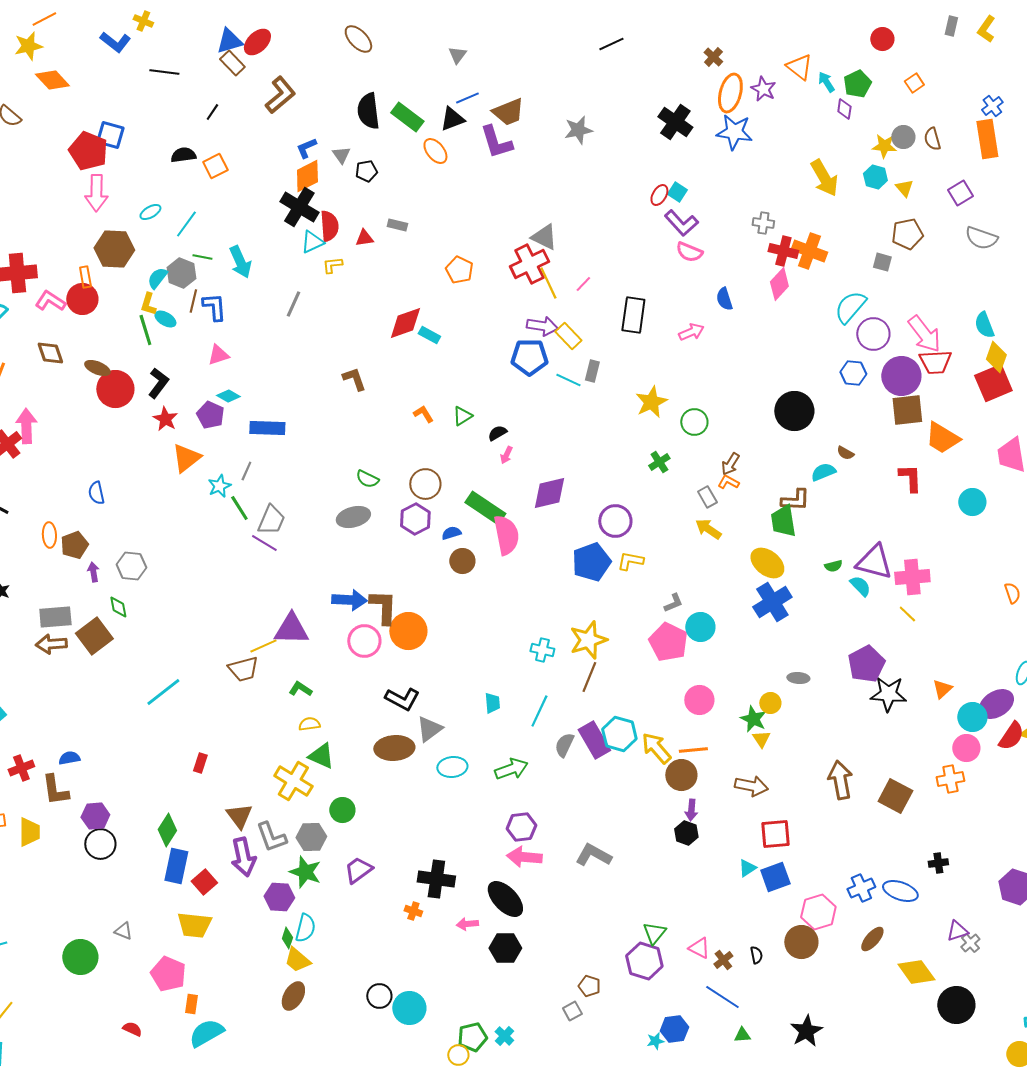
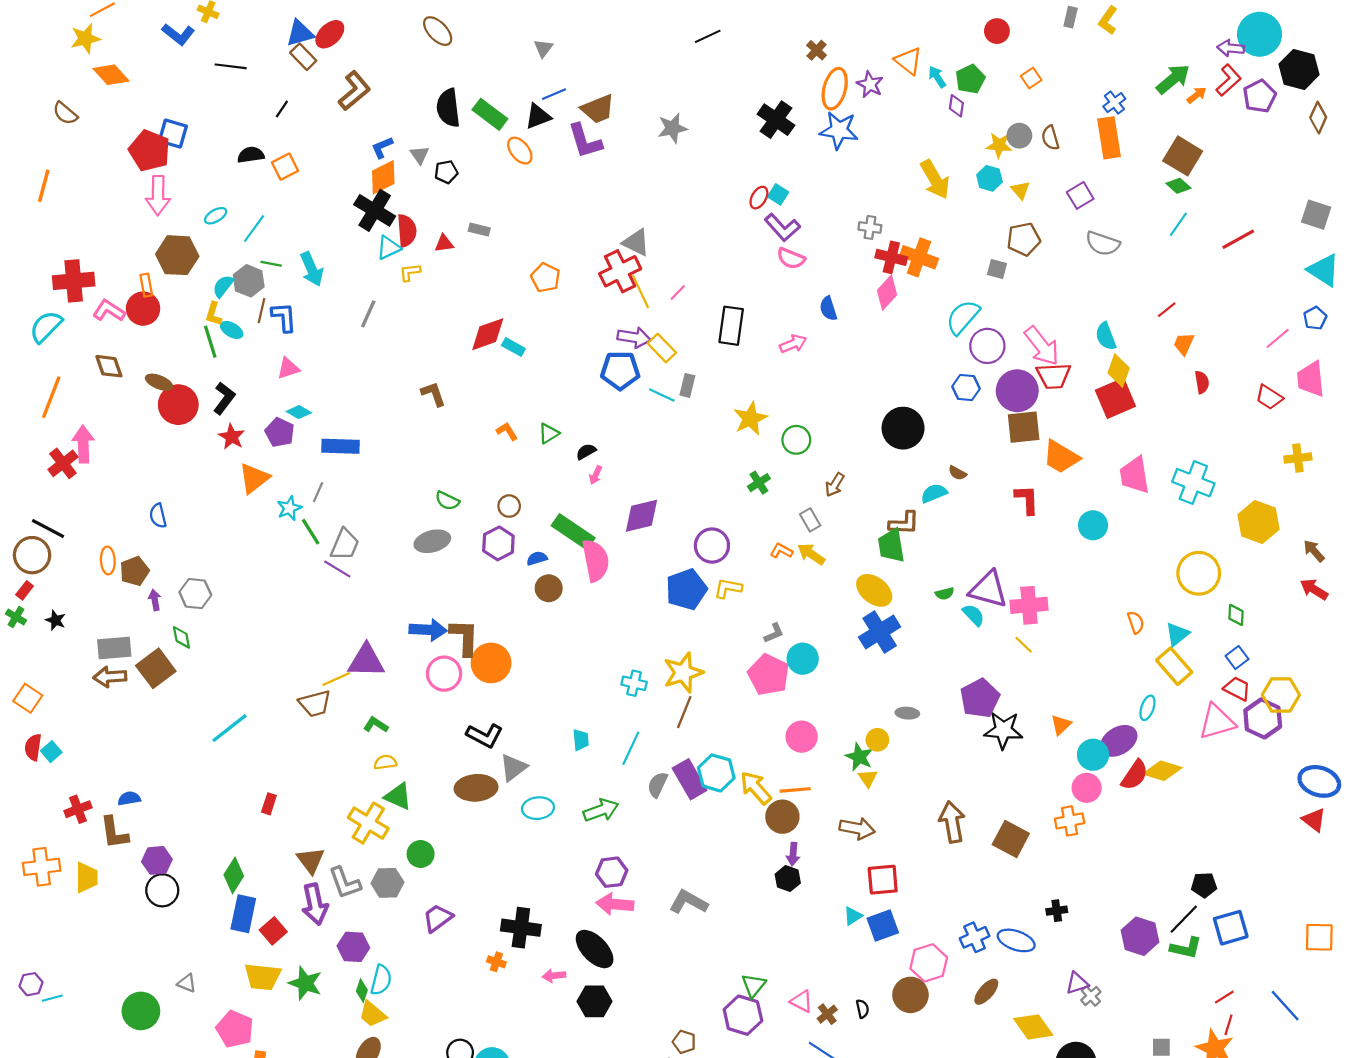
orange L-shape: (728, 482) -> (781, 551), moved
brown circle: (425, 484) -> (509, 506), size x0.7
green star: (305, 872) -> (305, 983), moved

